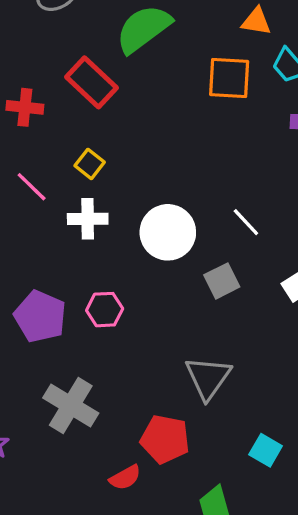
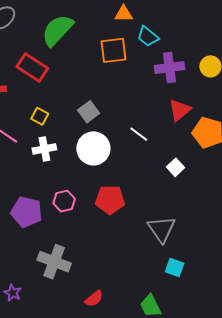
gray square: (222, 281) -> (89, 112), moved
gray triangle: (208, 378) -> (162, 229), moved
red pentagon: (165, 439) -> (110, 200), moved

